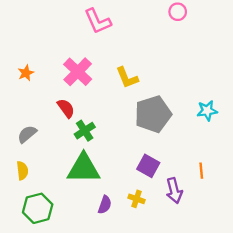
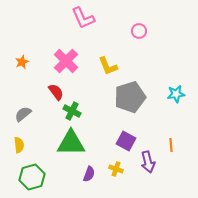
pink circle: (178, 12) -> (139, 31), moved
green cross: (85, 131) -> (72, 111), turned -30

